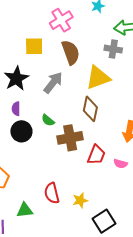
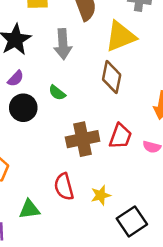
gray arrow: (53, 83) -> (63, 44), turned 140
purple semicircle: (16, 109) -> (16, 79), turned -136
brown cross: (70, 138) -> (83, 139), moved

